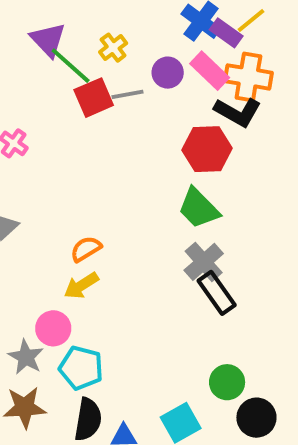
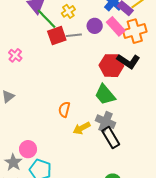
orange cross: (248, 77) -> (135, 31), turned -30
black L-shape: (238, 112) -> (128, 61), moved
orange semicircle: (86, 249) -> (64, 109), moved, turned -49
gray cross: (204, 262) -> (105, 122), turned -30
yellow arrow: (81, 286) -> (82, 128), moved

